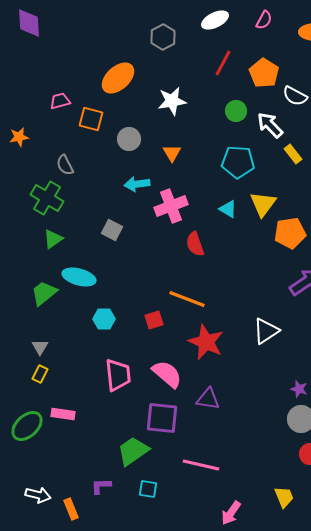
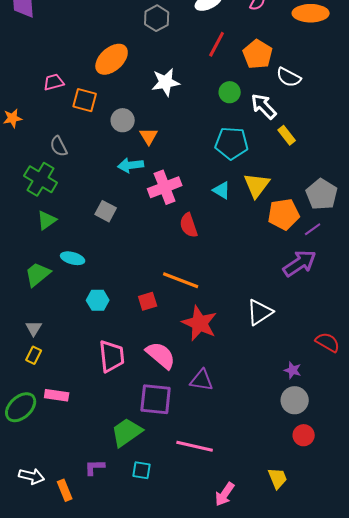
orange triangle: (172, 153) -> (149, 136), moved
cyan ellipse: (79, 277) -> (73, 258), size x0.7

